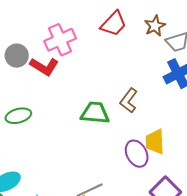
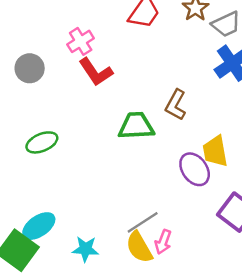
pink cross: (60, 40) -> (81, 41), size x0.7
red L-shape: (44, 66) -> (96, 72), moved, turned 32

